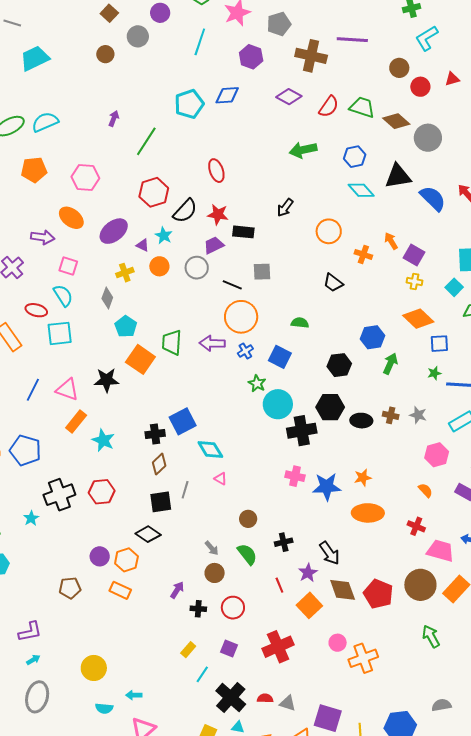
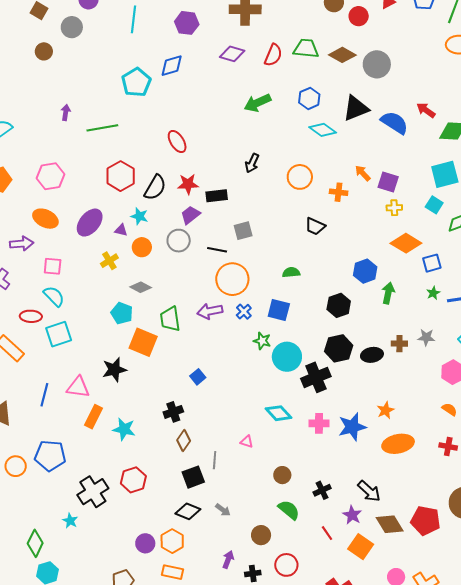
green line: (146, 141) -> (102, 128), turned 60
gray diamond: (107, 298) -> (141, 287), moved, turned -70
blue square: (183, 421) -> (198, 377), moved, size x0.6
cyan diamond: (210, 449) -> (278, 413), moved
gray arrow: (212, 548) -> (223, 510), moved

